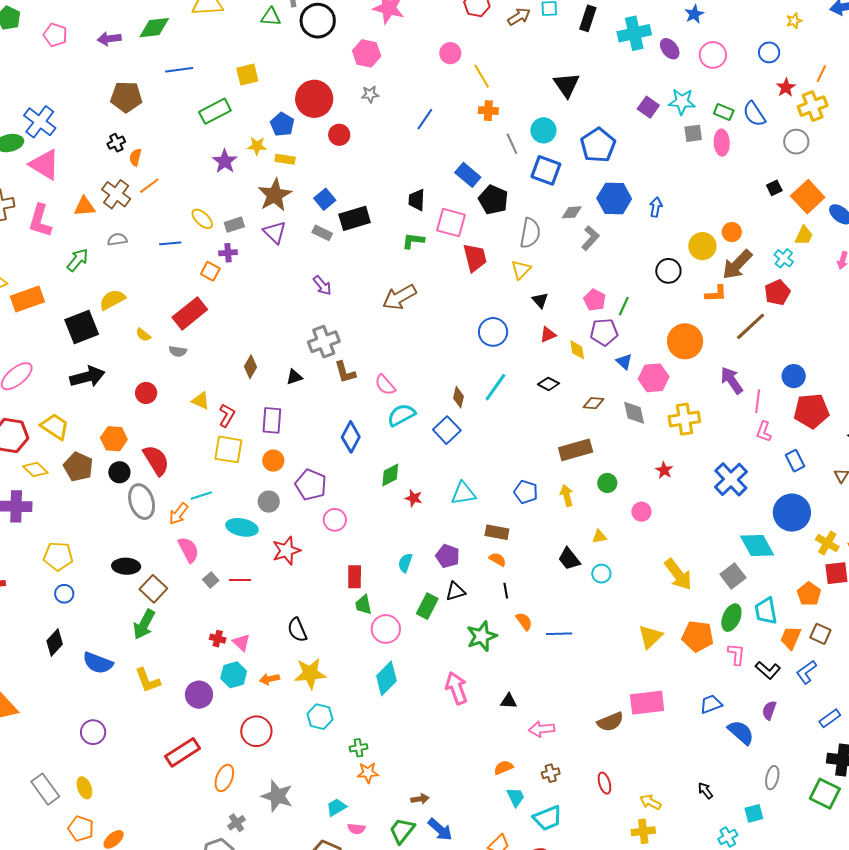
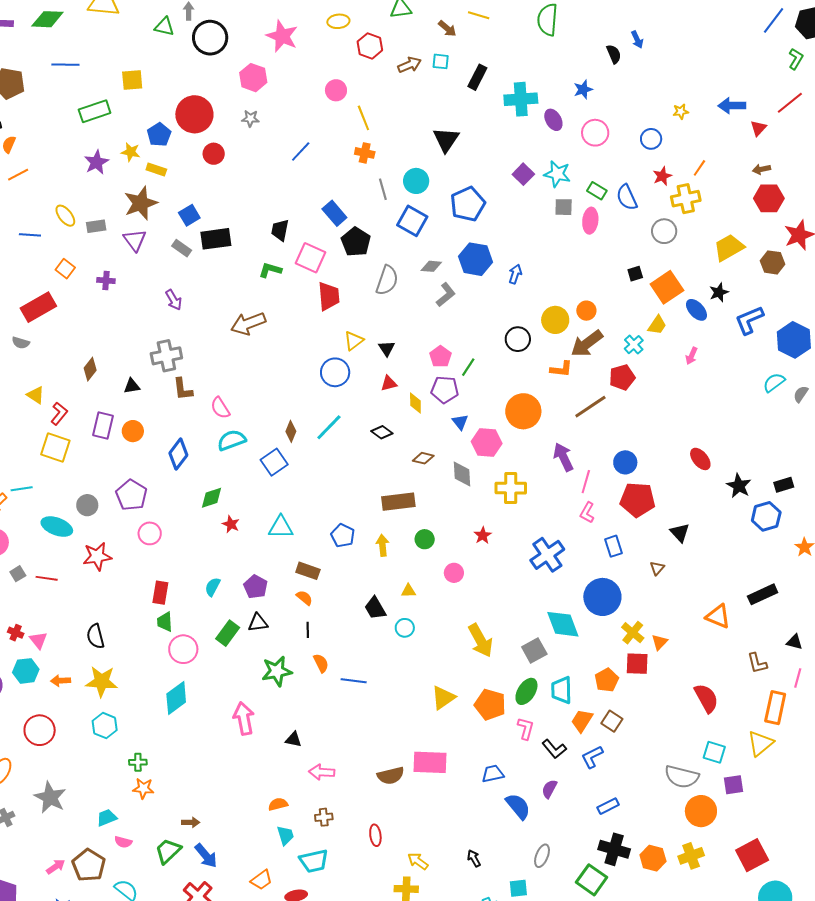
purple cross: (228, 253) -> (106, 280), moved
yellow triangle: (521, 270) -> (354, 341), moved
orange circle: (273, 461) -> (133, 431), moved

